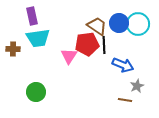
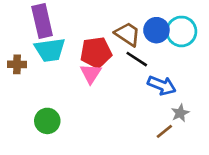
purple rectangle: (32, 16) -> (42, 21), size x1.4
red pentagon: (87, 44) -> (96, 53), moved
black line: (104, 45) -> (137, 59), turned -54
brown line: (125, 100) -> (164, 131), turned -48

